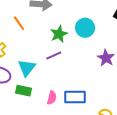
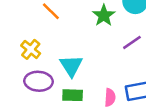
purple line: (54, 56) -> (132, 42), moved

